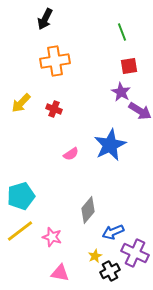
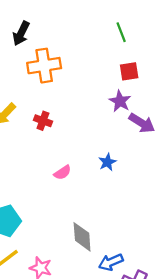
black arrow: (45, 19) -> (21, 33), moved
blue star: (110, 145) -> (107, 162), size x0.5
gray diamond: (88, 210) -> (82, 237), turned -44

